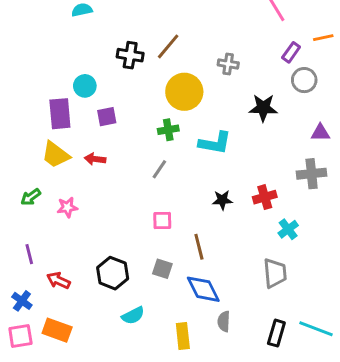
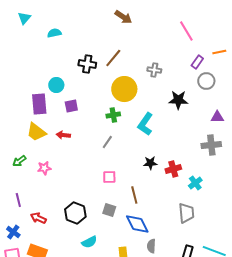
cyan L-shape: (215, 143) -> (145, 124), turned 115
red cross: (265, 197) -> (173, 169), moved

